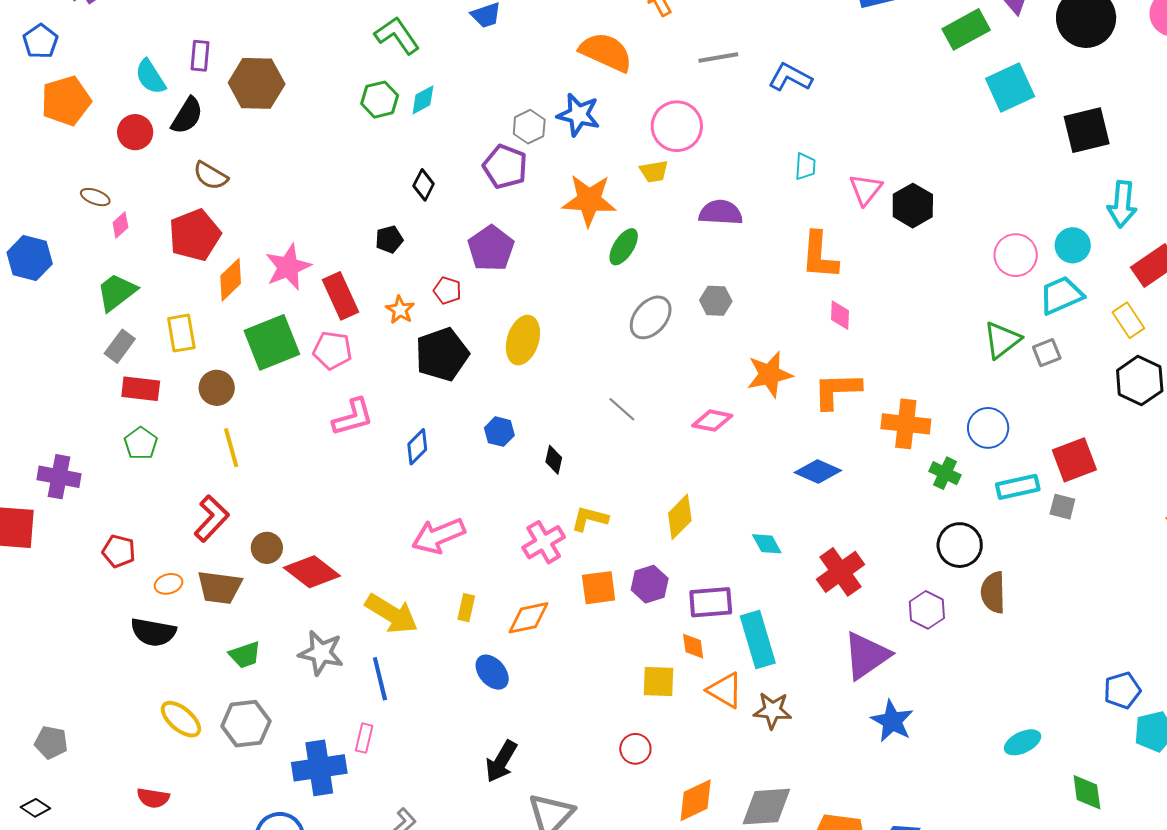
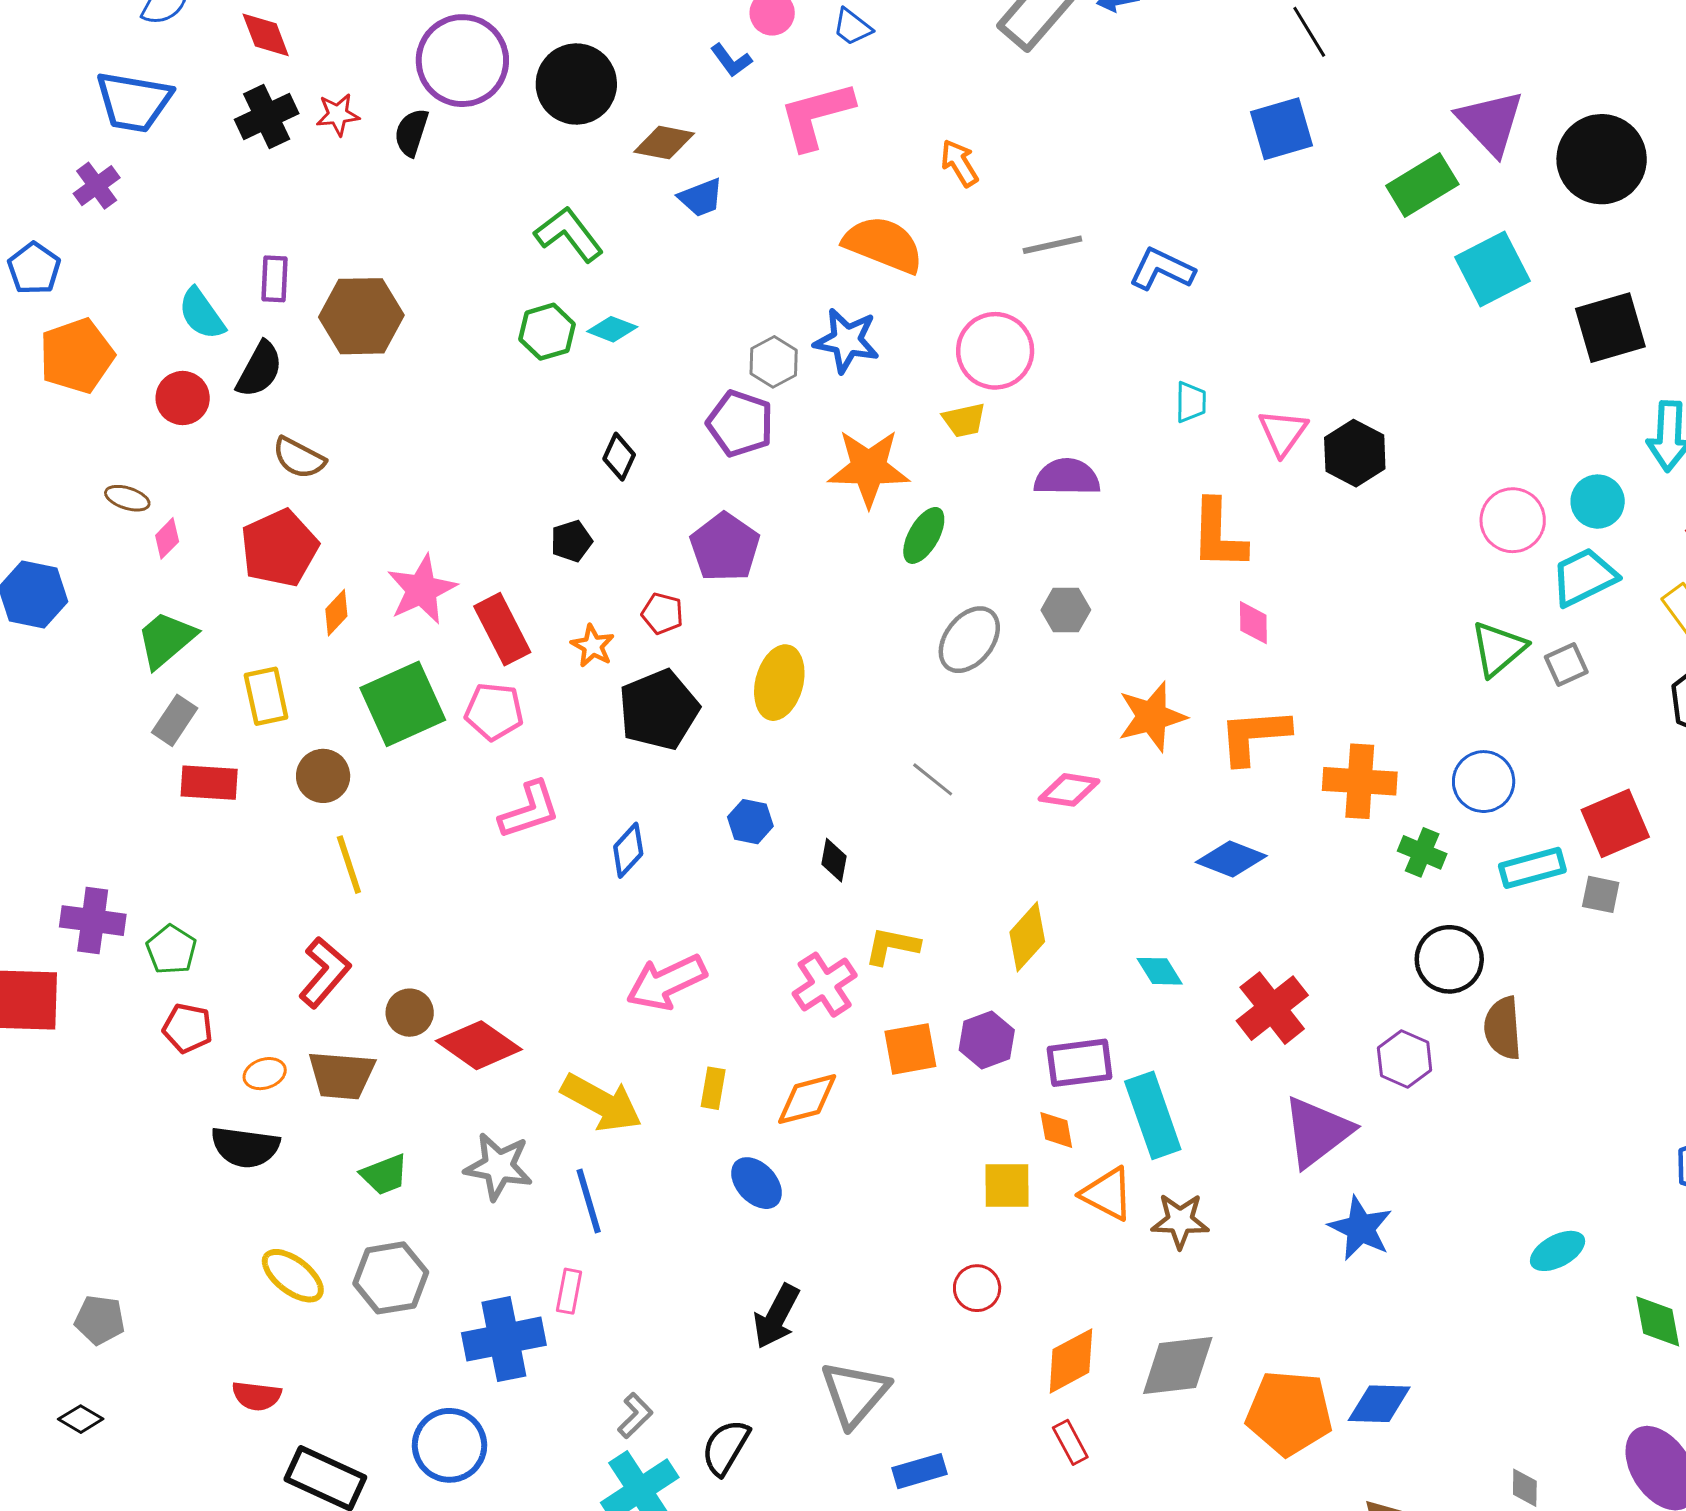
cyan diamond: (423, 100) -> (612, 329), turned 52
orange diamond: (231, 280) -> (336, 613), size x0.7
green pentagon: (141, 443) -> (171, 950), moved

